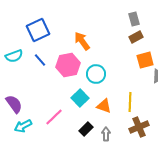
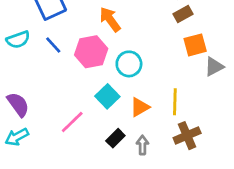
orange triangle: (104, 106) -> (140, 107), turned -49
cyan arrow: (23, 126) -> (17, 137), moved

